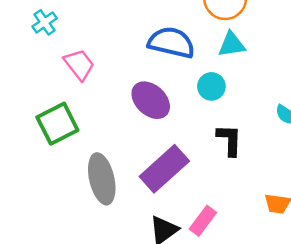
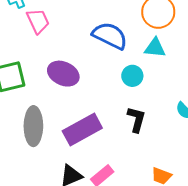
pink trapezoid: (79, 65) -> (38, 21), moved
purple ellipse: (151, 100) -> (63, 74), moved, turned -32

